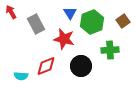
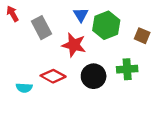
brown square: (123, 21) -> (142, 36), moved, turned -32
green cross: (110, 50) -> (127, 69), moved
red diamond: (46, 66) -> (53, 76), turned 50

